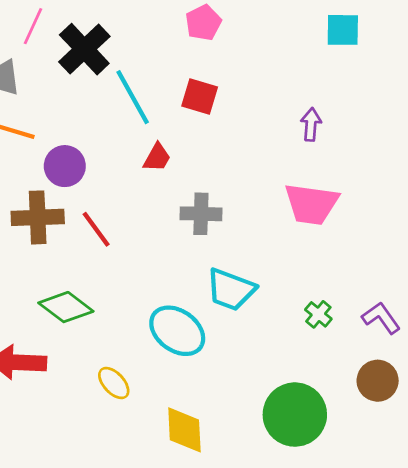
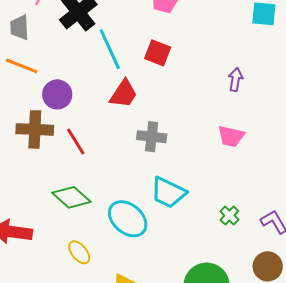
red trapezoid: (157, 157) -> (124, 94), size x1.4
pink trapezoid: (311, 204) -> (231, 136), size x0.7
green diamond: (66, 307) -> (71, 197), moved

